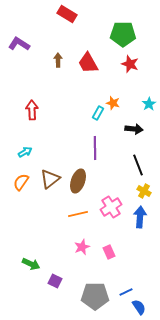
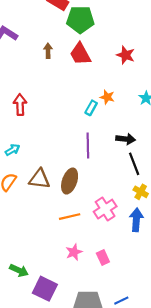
green pentagon: (123, 34) -> (80, 20), moved
black arrow: (134, 129) -> (126, 139), moved
brown triangle: (50, 179) -> (39, 179), turned 45
purple square: (55, 281) -> (45, 289), size x1.6

